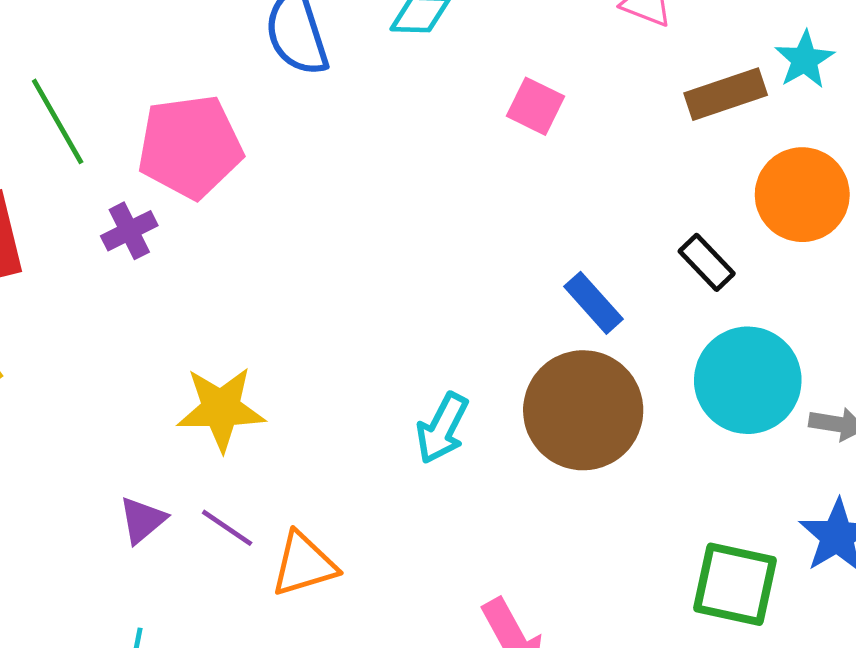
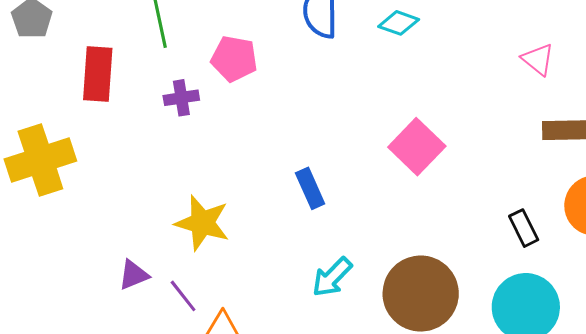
pink square: (535, 106) -> (417, 147), moved, size x1.5
pink pentagon: (190, 147) -> (234, 59), size x0.7
blue rectangle: (593, 303) -> (310, 188), moved

